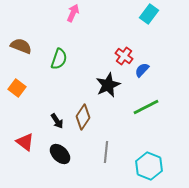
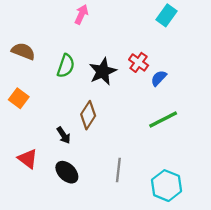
black star: (108, 85) -> (103, 71), moved
brown diamond: (83, 117) -> (88, 115), moved

